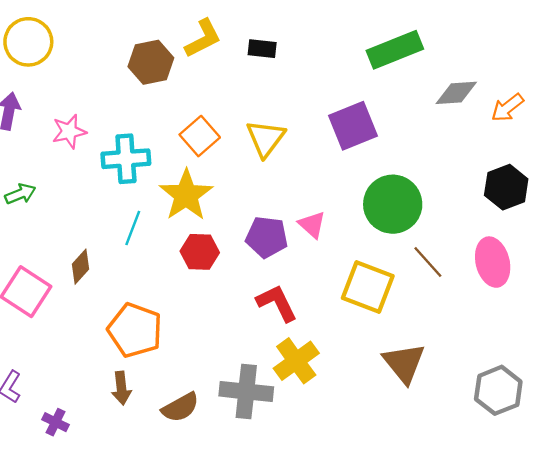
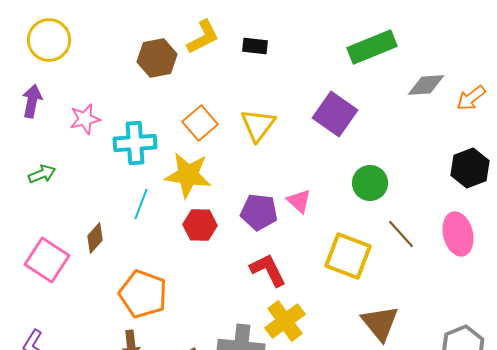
purple square: (353, 126) -> (335, 114), turned -33
yellow star: (186, 195) -> (188, 175), turned -30
green circle: (393, 204) -> (370, 183), size x0.7

